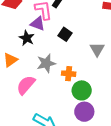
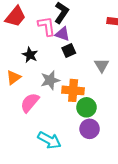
purple triangle: (38, 24) -> (62, 34), moved
black square: (65, 34) -> (69, 51), turned 32
orange cross: (69, 74) -> (73, 90), size x1.5

